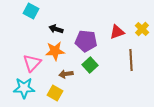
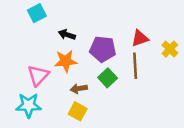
cyan square: (31, 11) -> (37, 13), turned 35
yellow cross: (142, 29) -> (170, 49), moved
brown line: (131, 60) -> (135, 66), moved
yellow square: (55, 93) -> (78, 111), moved

